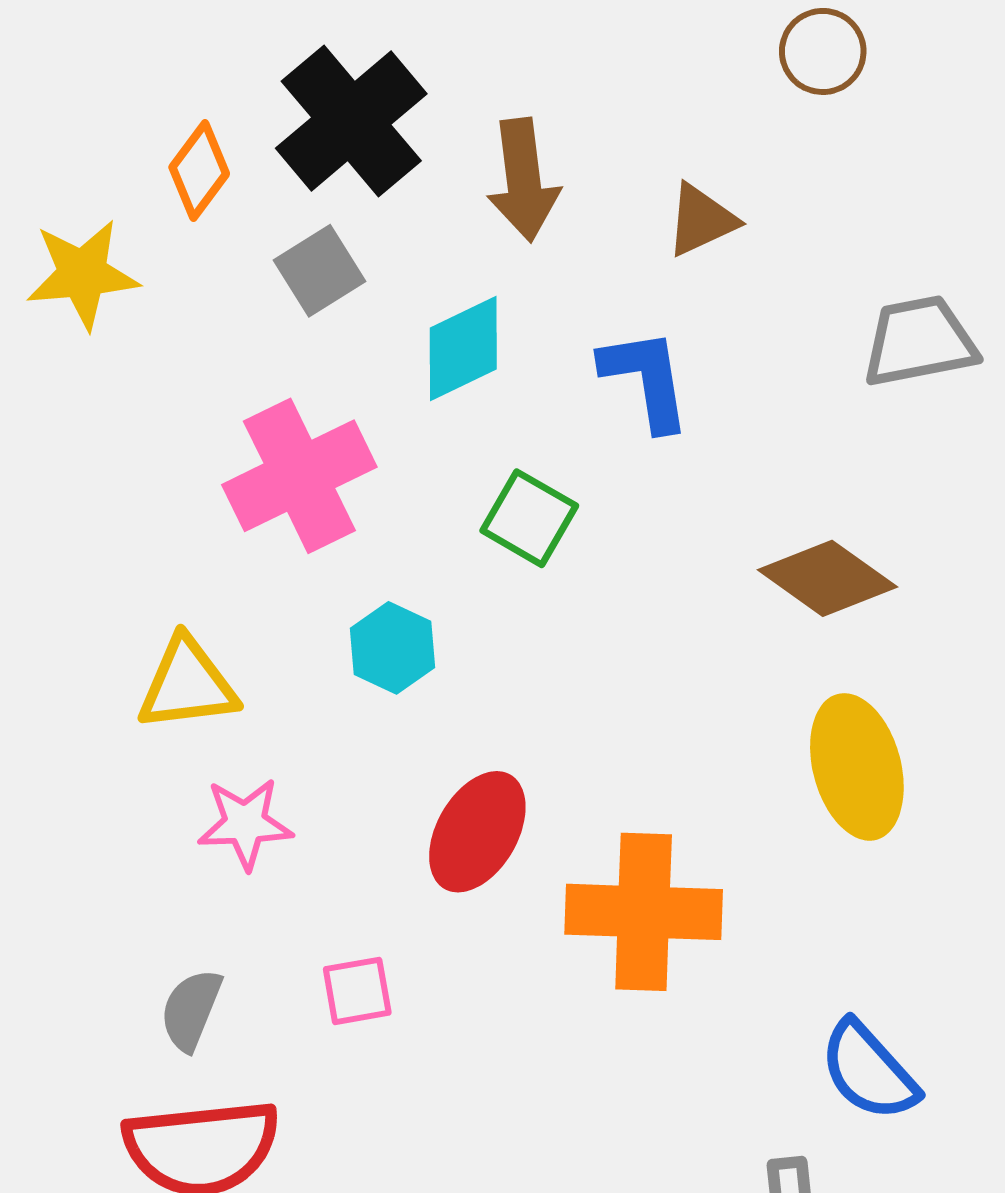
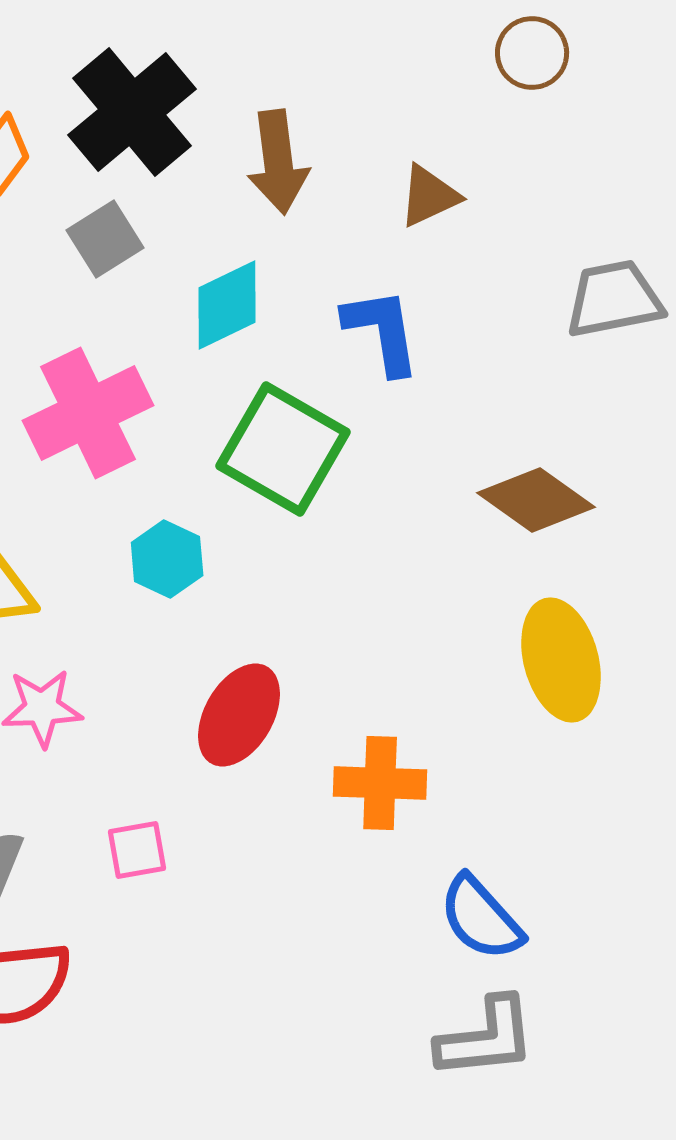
green square: (529, 518) -> (283, 449), size x1.6
orange cross: (644, 912) -> (380, 783), size x0.7
blue semicircle: (869, 1071) -> (481, 918), moved

